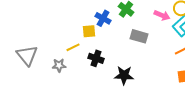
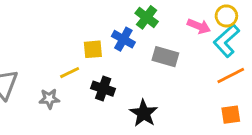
blue cross: (103, 18) -> (123, 39), moved
black star: (124, 75) -> (144, 113), turned 30

